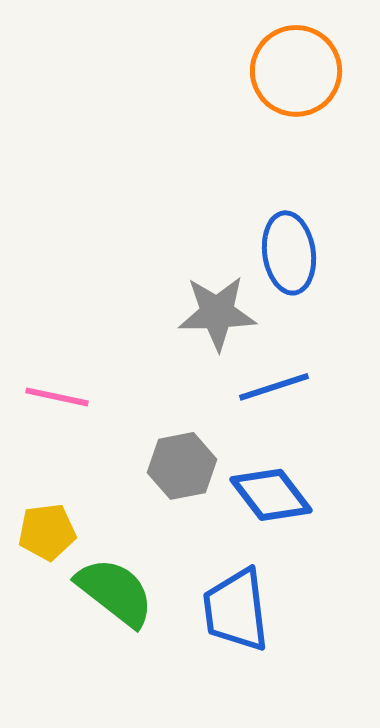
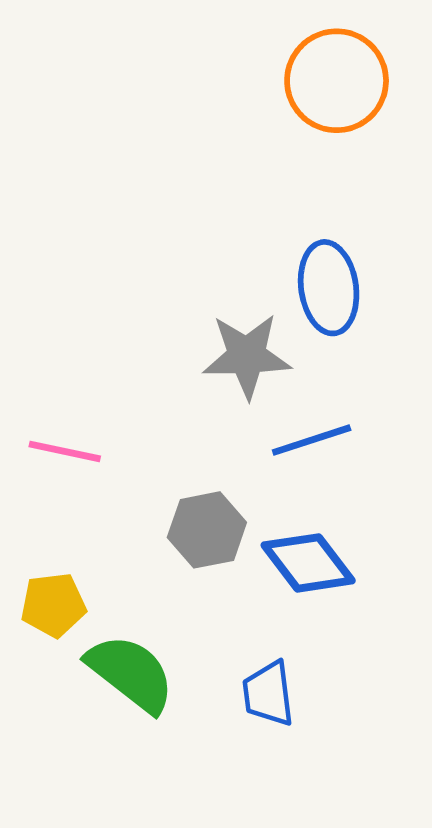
blue trapezoid: (236, 610) -> (268, 694), size x0.7

